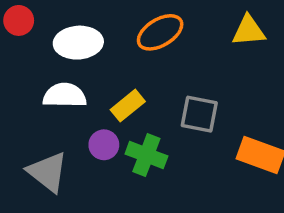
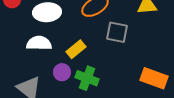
gray square: (199, 114) -> (117, 32), moved

